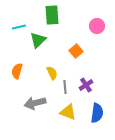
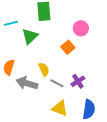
pink circle: (97, 26) -> (81, 28), moved
gray line: (65, 87) -> (57, 83), turned -56
gray arrow: (35, 103) -> (27, 83), moved, turned 30

